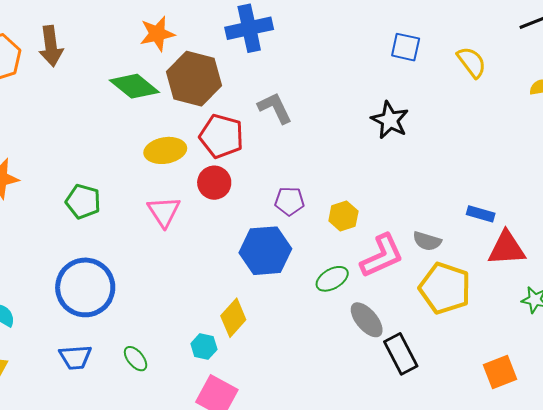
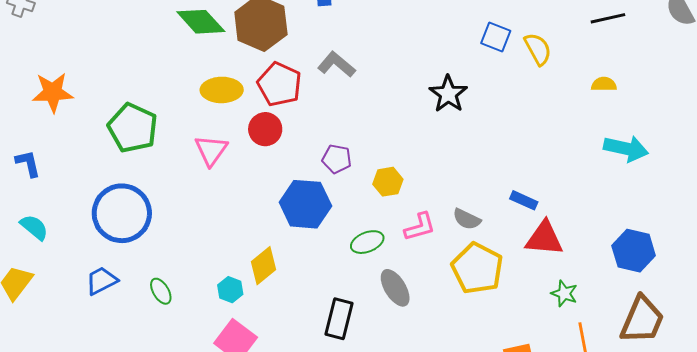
blue square: (406, 47) -> (496, 37), moved
gray L-shape: (275, 108) -> (336, 64), turned -33
green pentagon: (83, 201) -> (133, 128), size x1.4
pink L-shape: (382, 256) -> (420, 227), size x0.7
black rectangle: (401, 354) -> (339, 319), moved, turned 33
blue trapezoid: (75, 357) -> (102, 281), turned 148

